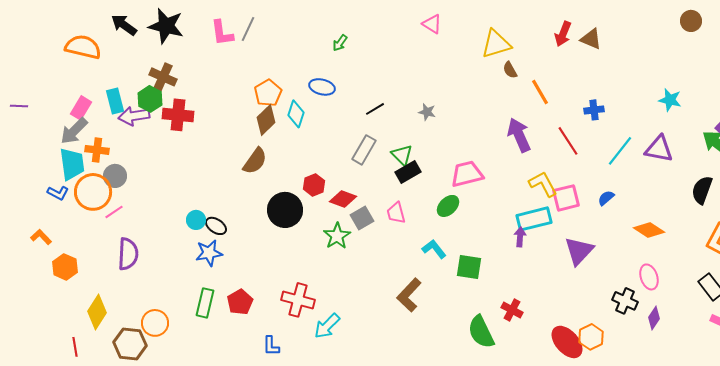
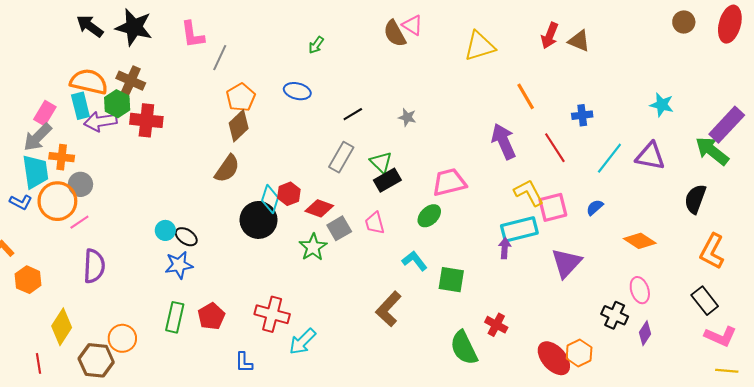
gray line: (248, 29) -> (220, 58), moved
orange semicircle: (83, 47) -> (89, 82), moved
brown semicircle: (510, 70) -> (395, 34), moved, size x1.5
cyan diamond: (296, 114) -> (270, 199), moved

